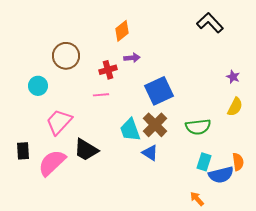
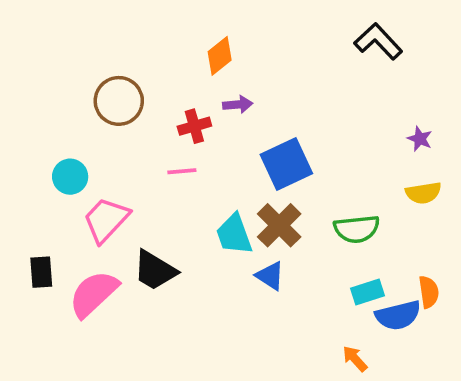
cyan circle: (38, 86) -> (70, 177), moved
yellow semicircle: (235, 107) -> (423, 193), turned 54
cyan rectangle: (204, 162) -> (367, 292), turned 54

